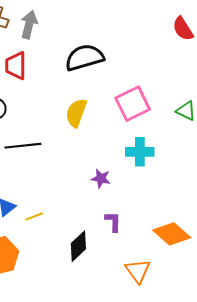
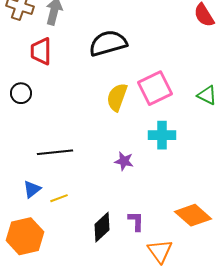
yellow semicircle: (76, 113) -> (117, 97), moved
black line: (23, 146) -> (55, 152), moved
purple L-shape: (113, 222) -> (136, 221), moved

